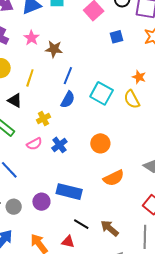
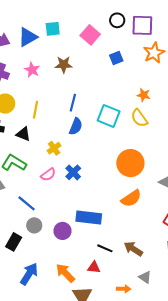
brown star: (54, 49) -> (64, 65), moved
orange circle: (100, 143) -> (130, 163), moved, size x1.4
gray circle: (14, 207) -> (34, 225), moved

